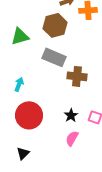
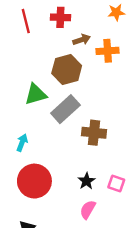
green triangle: (20, 36) -> (36, 94), moved
gray rectangle: (54, 57) -> (65, 109), turned -65

